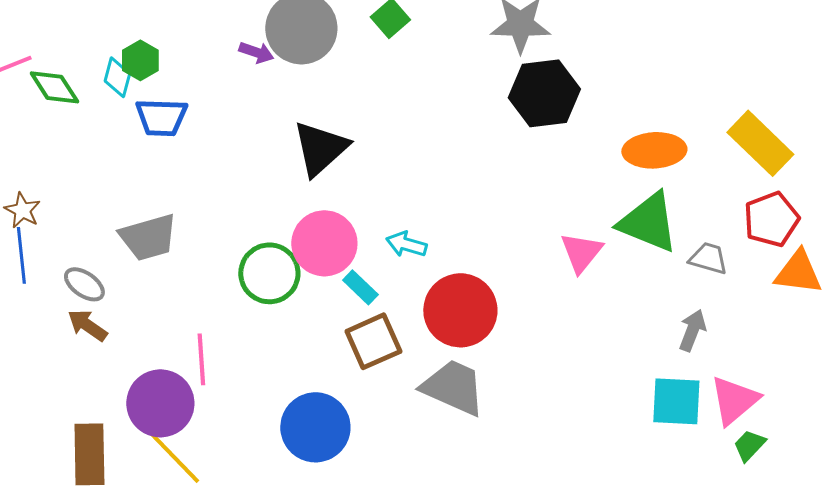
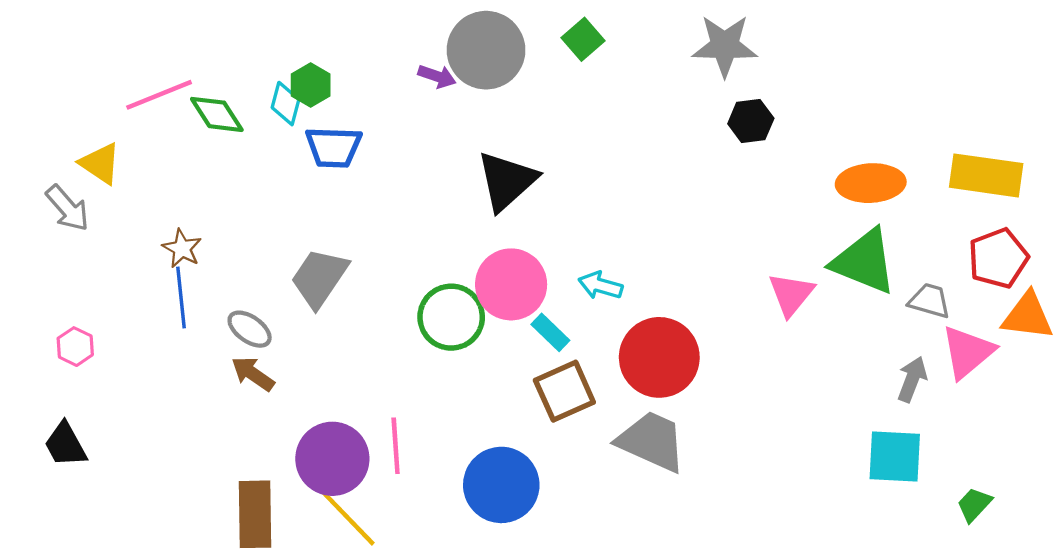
black hexagon: (544, 93) -> (751, 121), size x0.6
yellow rectangle: (760, 143) -> (986, 175), turned -36
gray trapezoid: (148, 237) -> (319, 278), turned 140
pink line: (201, 359) -> (396, 446), moved
pink triangle: (734, 400) -> (968, 352), moved

